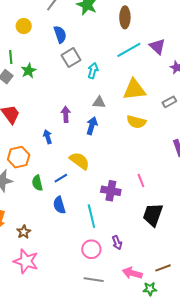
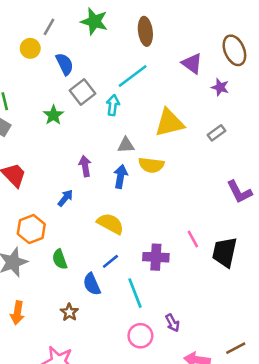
yellow circle: (24, 26) -> (30, 48), moved
cyan line: (129, 50) -> (133, 76), moved
green star: (29, 71) -> (53, 115), moved
yellow semicircle: (136, 122) -> (151, 165), moved
blue arrow: (48, 137) -> (65, 198), turned 64
blue line: (61, 178) -> (110, 261), moved
black trapezoid: (153, 215) -> (225, 252), moved
brown star: (24, 232) -> (69, 312), moved

